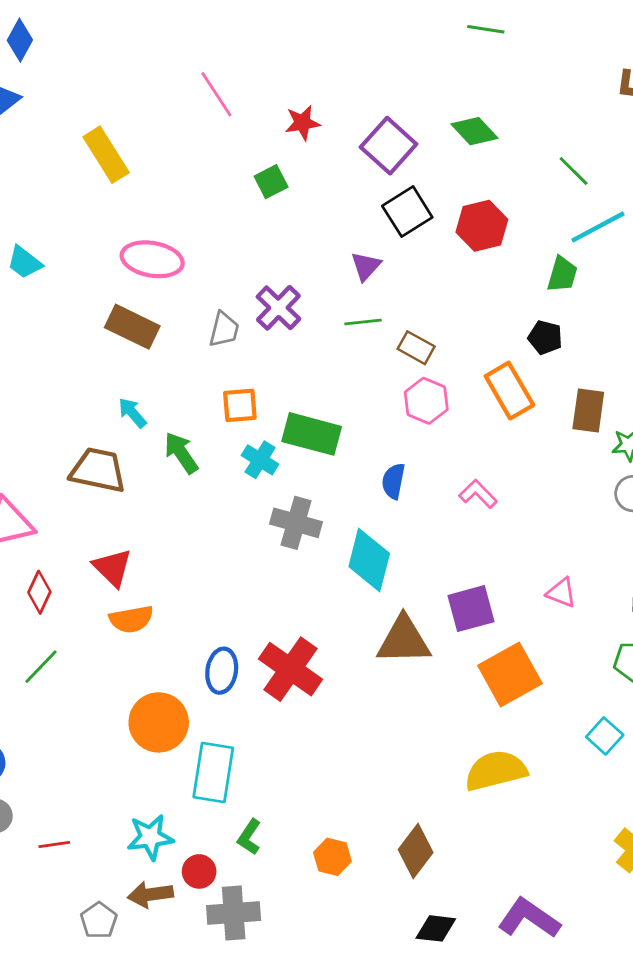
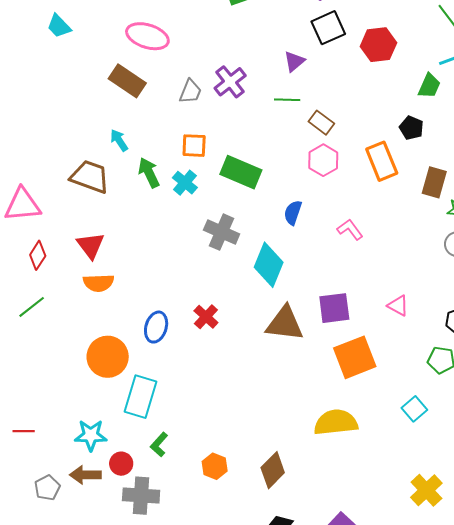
cyan cross: (260, 460) -> (185, 183), moved
red cross: (291, 669) -> (206, 317), moved, size x0.6

